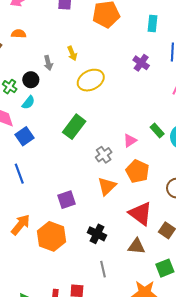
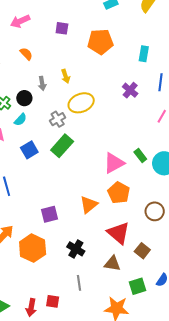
orange semicircle: (19, 34) -> (26, 54), moved, turned 40
blue square: (25, 136) -> (29, 150), moved
pink triangle: (130, 141) -> (114, 163), size x1.6
gray cross: (104, 155) -> (58, 119), moved

